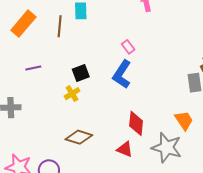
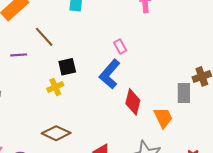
brown line: (60, 26) -> (44, 37), moved, turned -55
orange trapezoid: (184, 120) -> (163, 118), moved
red diamond: (136, 123) -> (133, 102), moved

